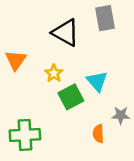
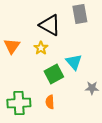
yellow star: (54, 73) -> (41, 48), moved
orange semicircle: (98, 134) -> (50, 102), moved

